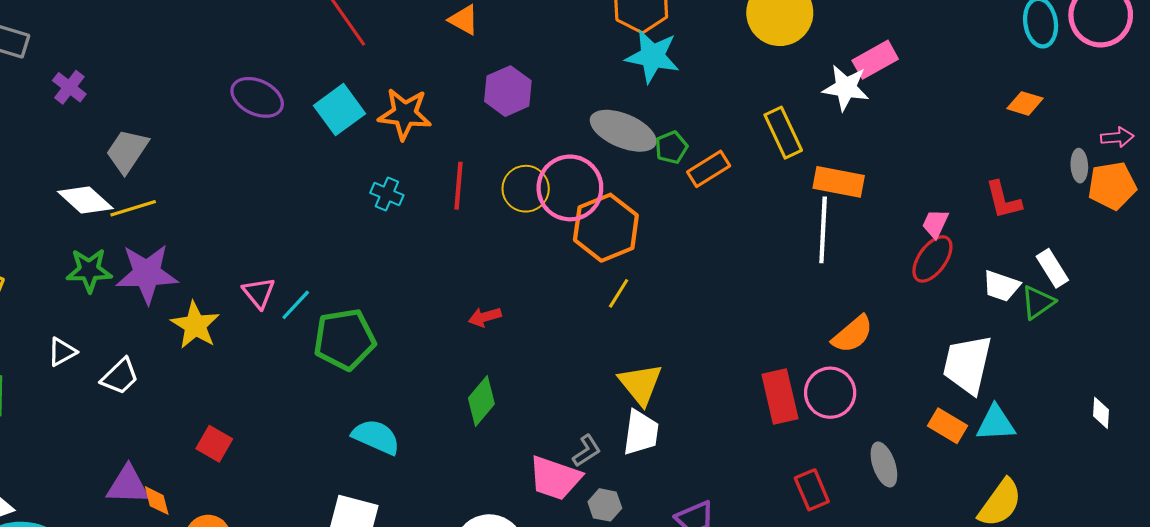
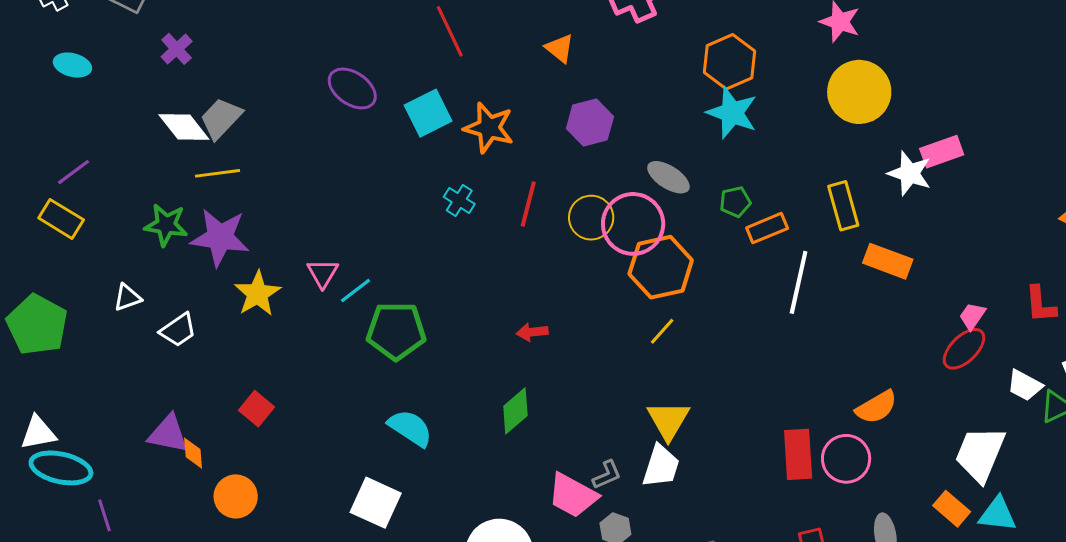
gray ellipse: (623, 131) -> (668, 177), moved, size x0.7
white diamond: (85, 200) -> (184, 127), moved
white line: (823, 230) -> (799, 282), moved

